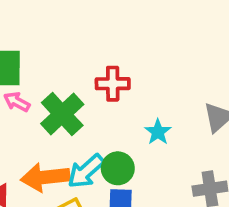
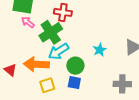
red cross: (113, 84) -> (63, 12), moved
cyan arrow: (86, 171) -> (59, 51), moved

